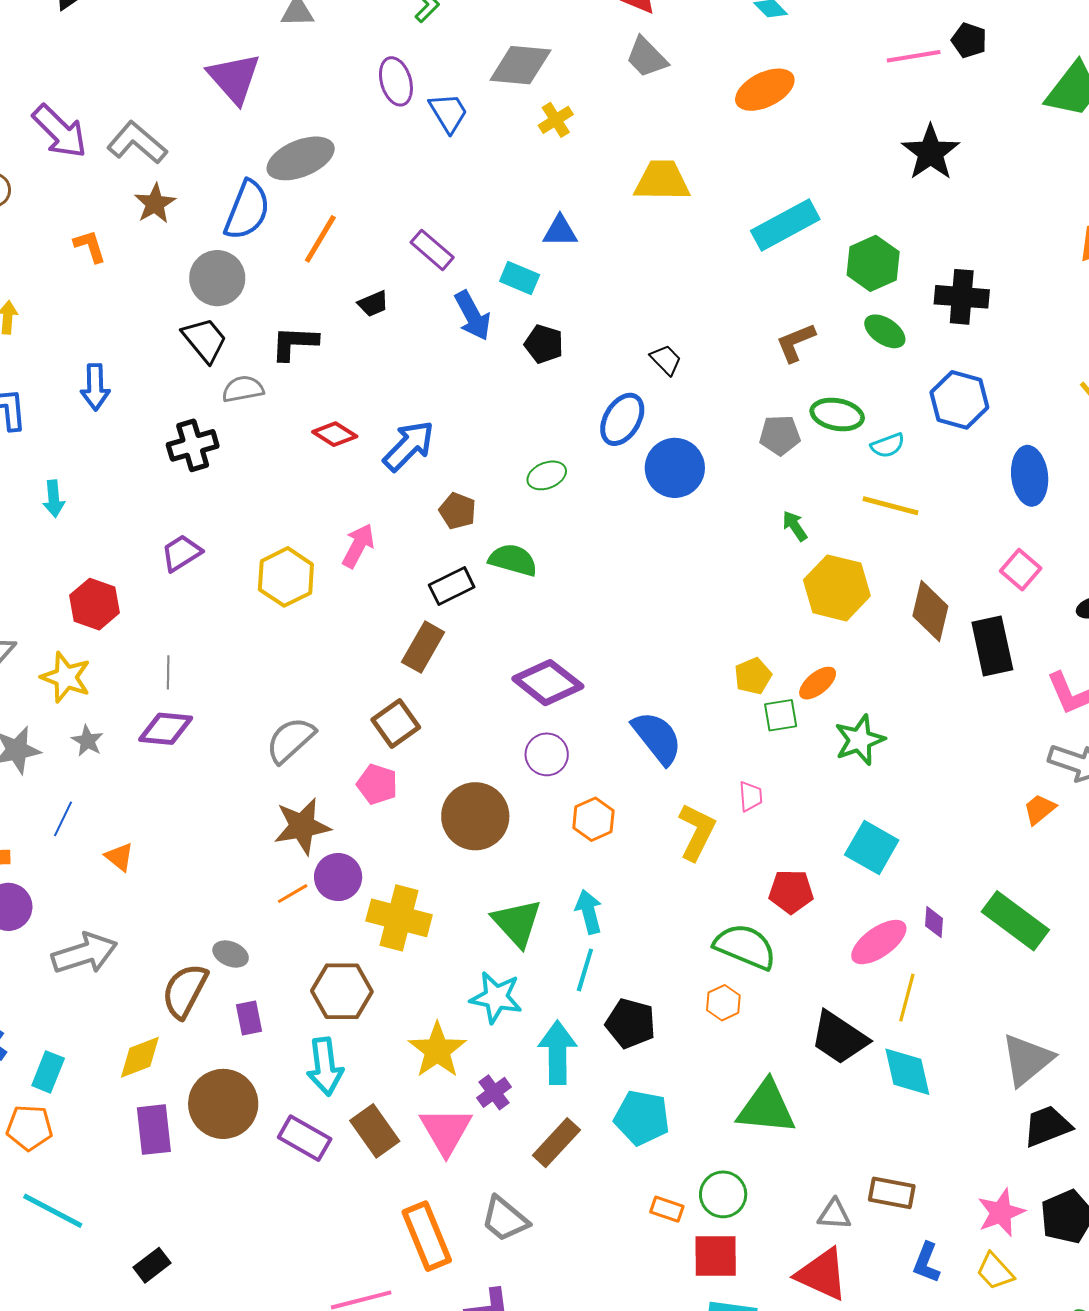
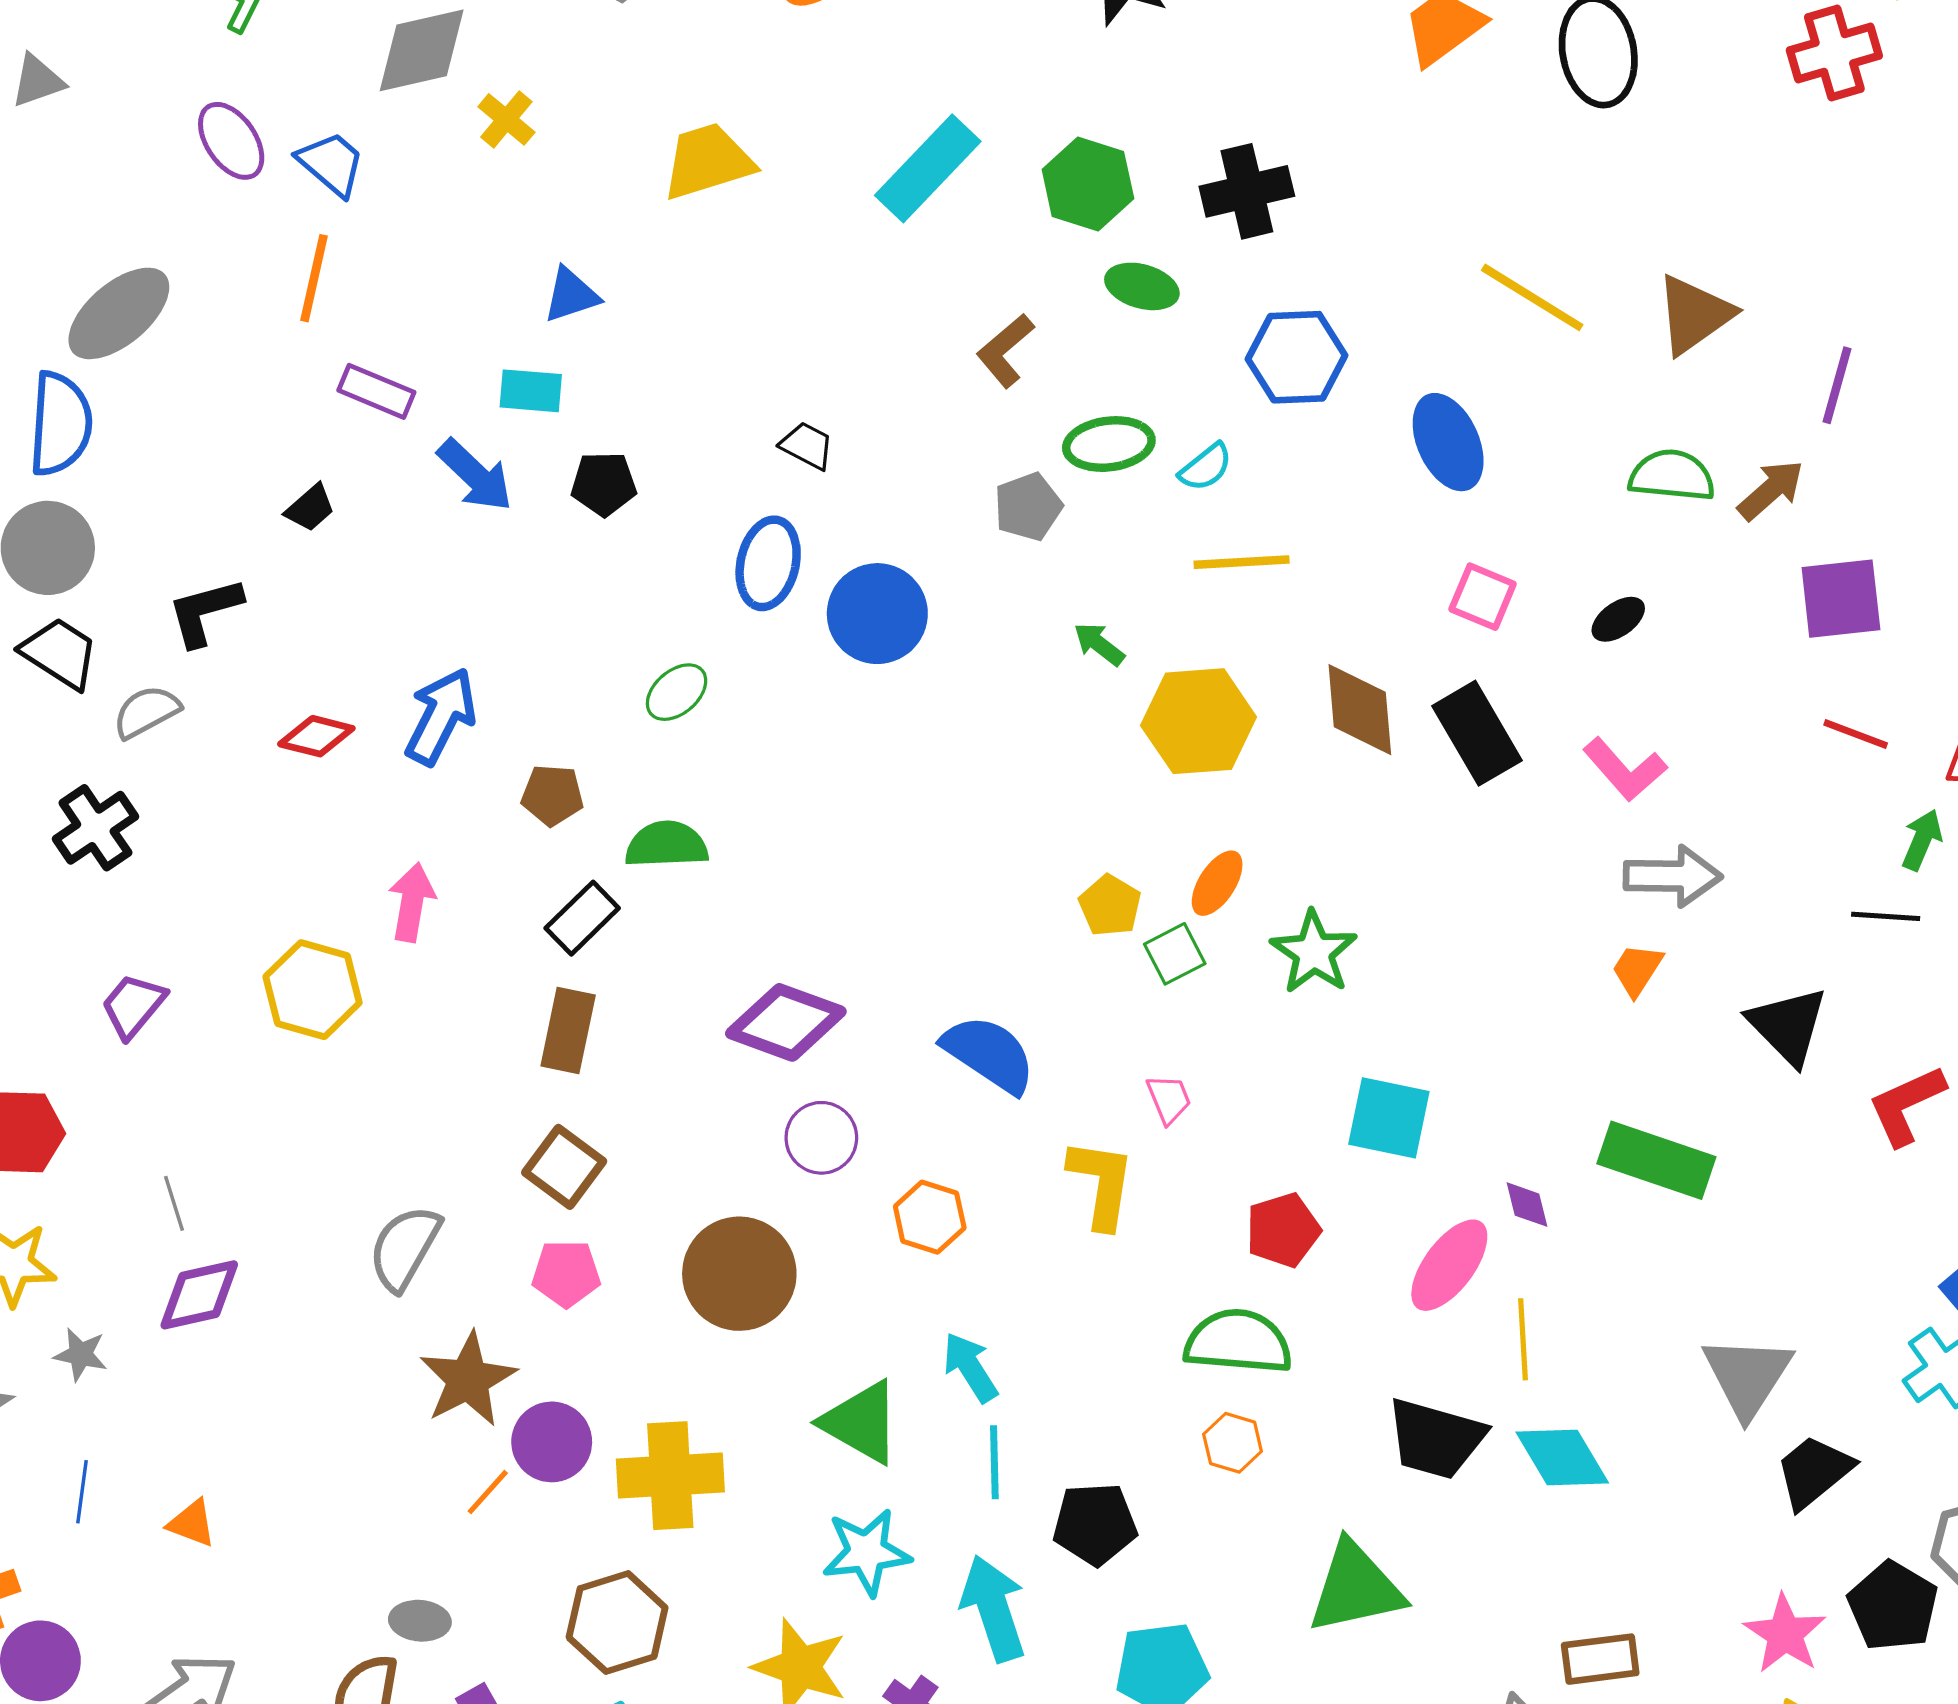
orange line: (320, 239) -> (314, 278), moved

